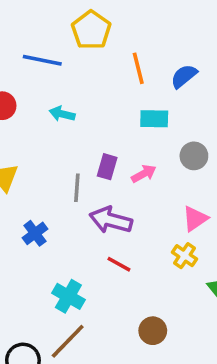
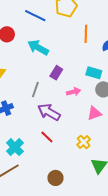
cyan arrow: (62, 114) -> (38, 48), size x1.5
cyan rectangle: (154, 119) -> (94, 73), moved
purple rectangle: (107, 167) -> (56, 73), moved
pink triangle: (195, 219) -> (94, 113), moved

